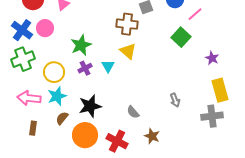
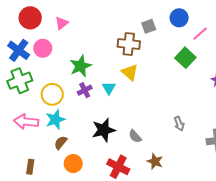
black star: (90, 106) -> (104, 130), moved
brown rectangle: (33, 128) -> (30, 167), moved
orange circle: (85, 135) -> (73, 164), moved, size x0.7

